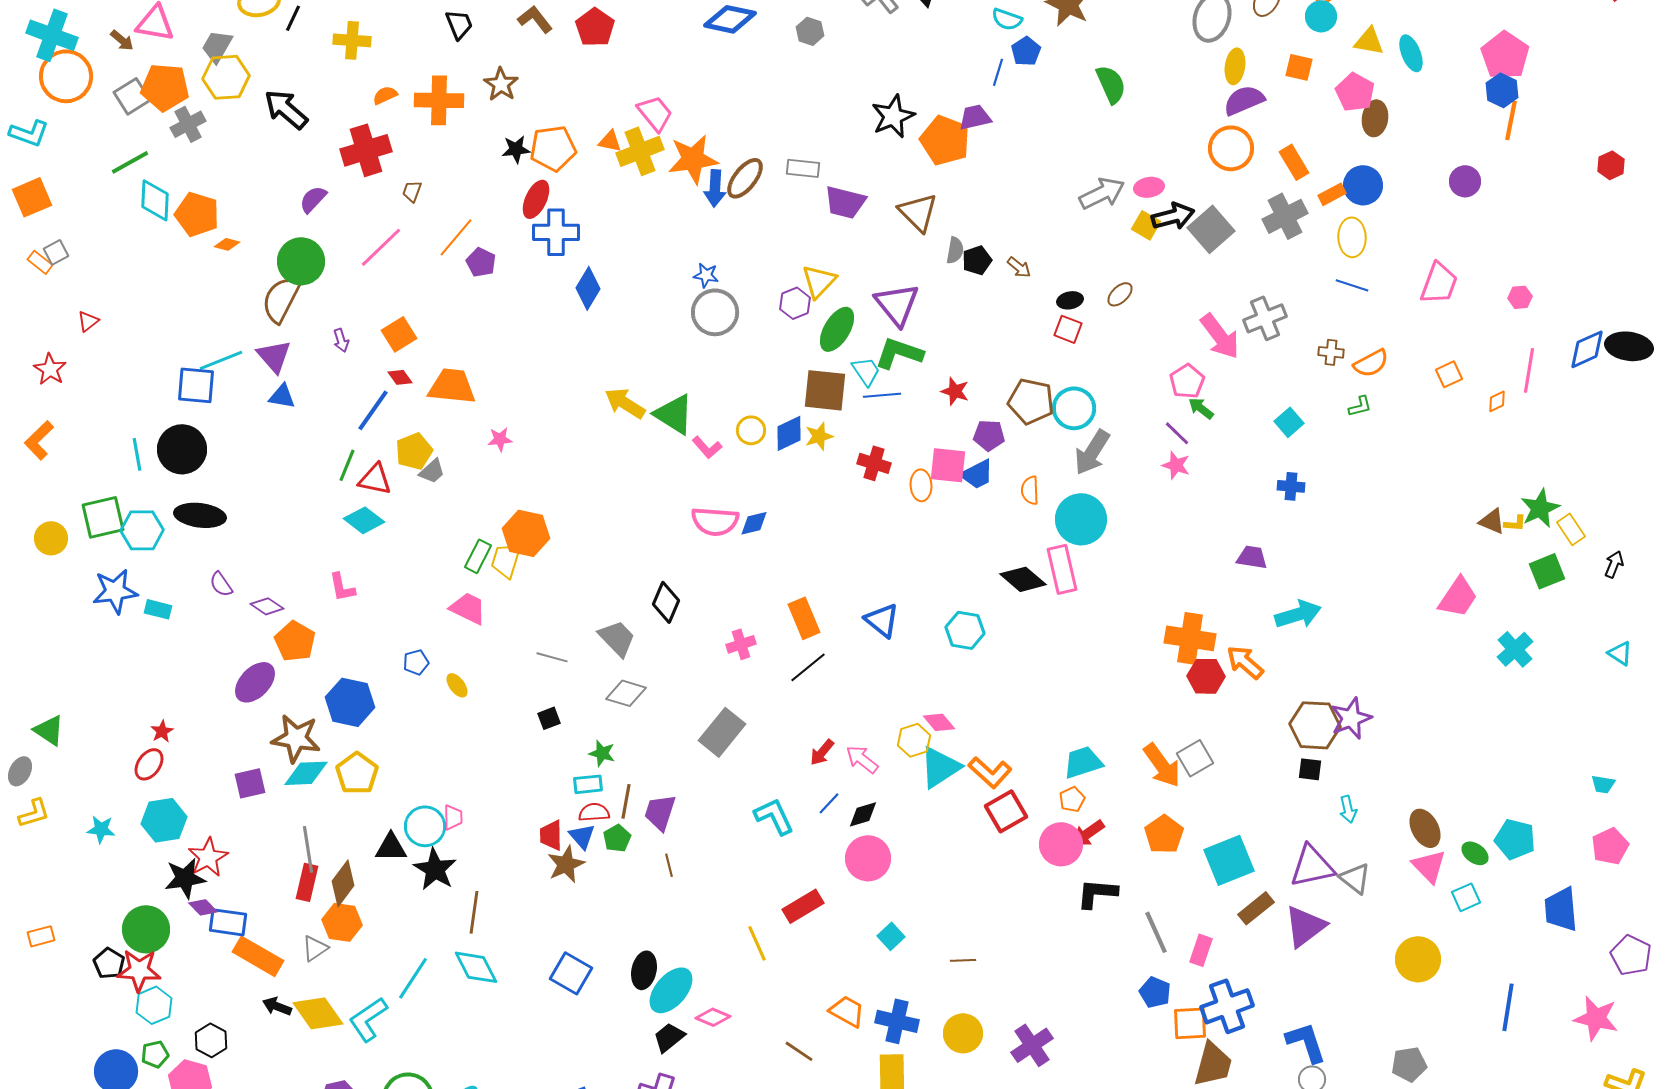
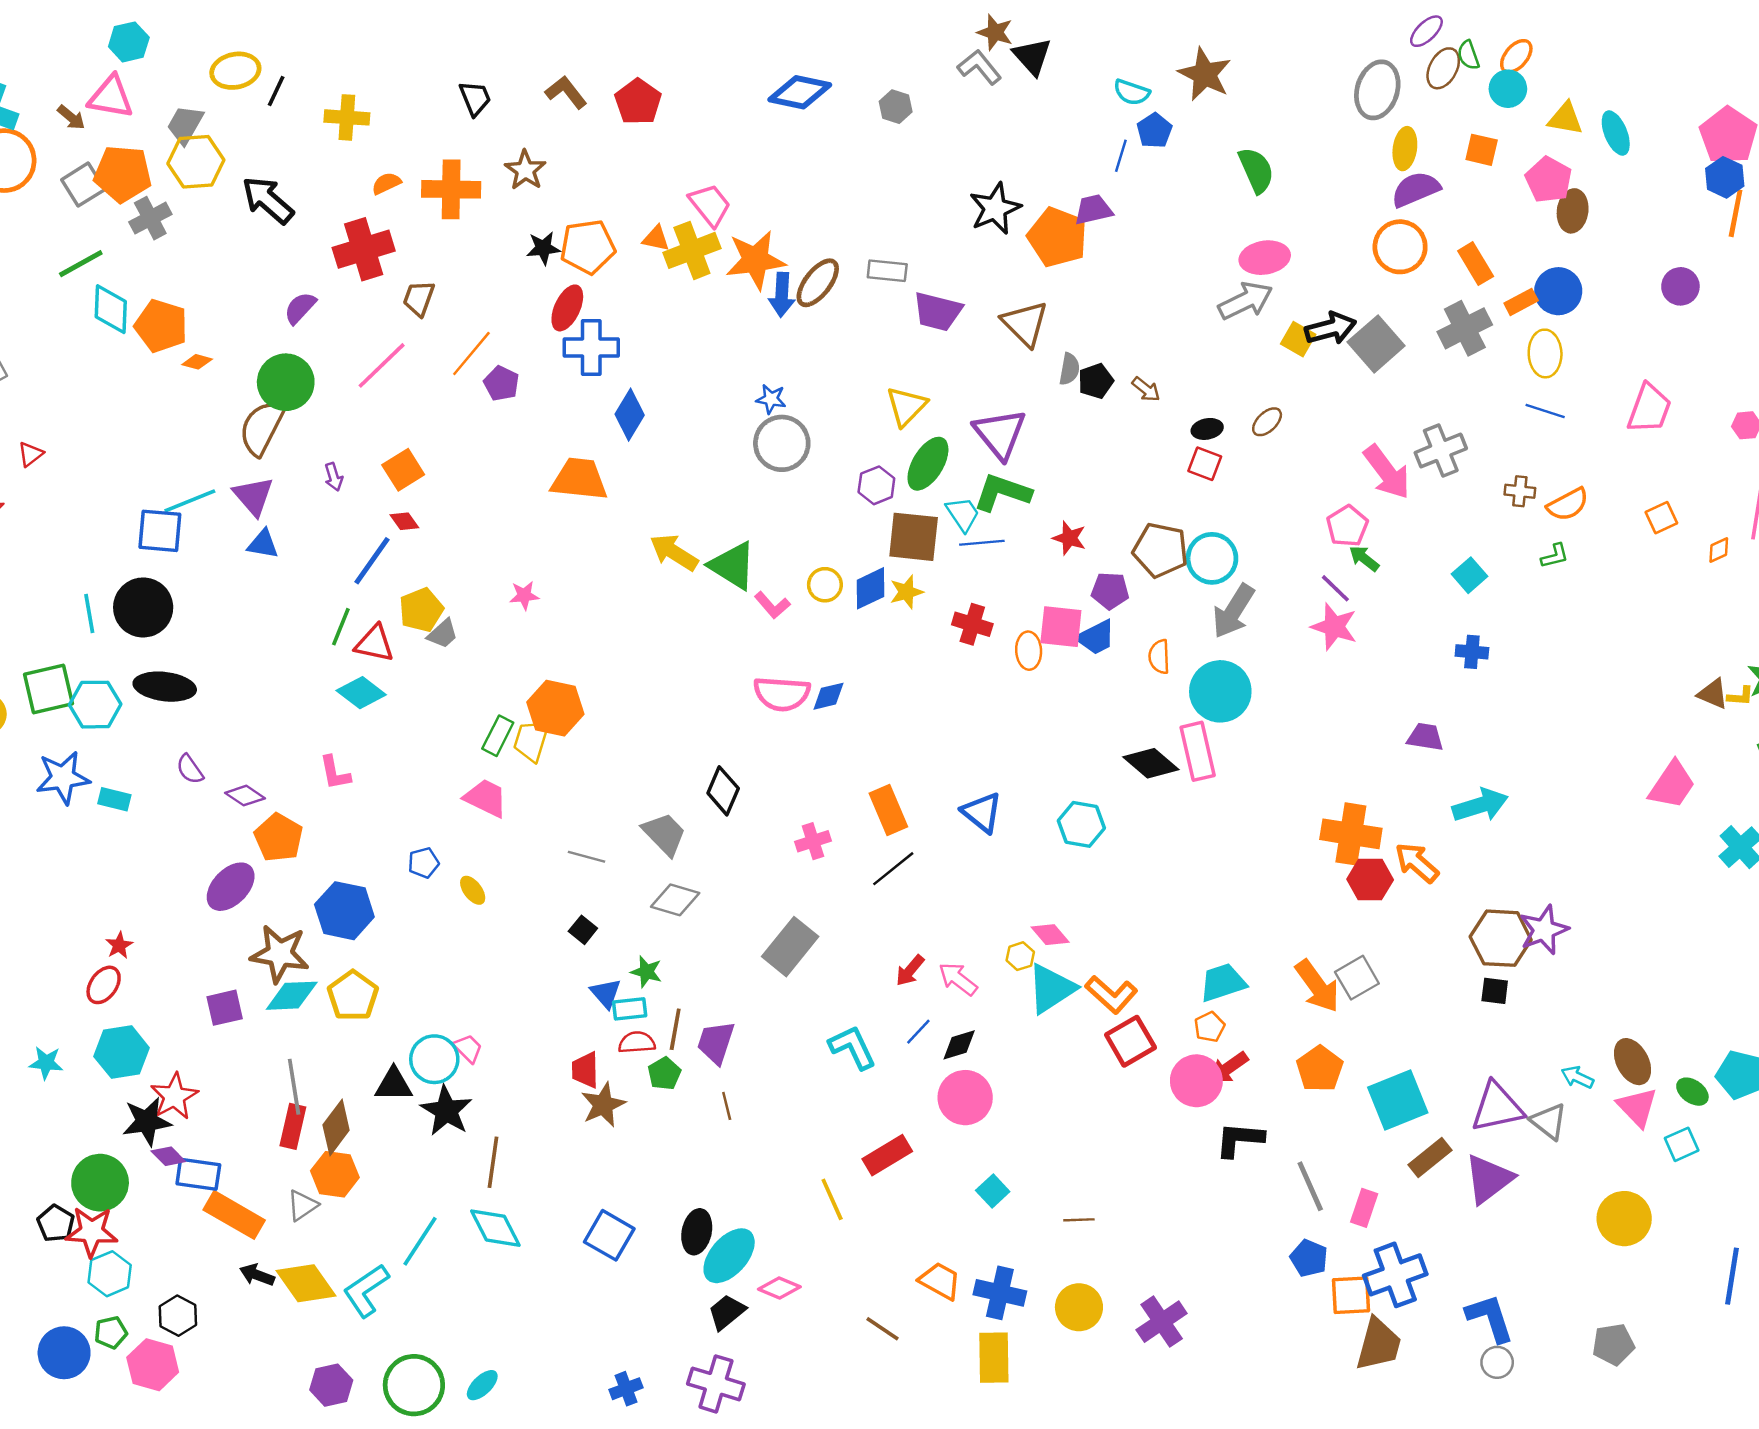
pink ellipse: (1149, 187) -> (1265, 258), moved, size x1.4
brown trapezoid: (412, 191) -> (419, 298), size x1.4
purple hexagon: (795, 303) -> (876, 485), moved
orange trapezoid: (452, 386) -> (579, 479), moved
pink star: (1176, 465) -> (1334, 627), size x1.4
black square: (549, 718) -> (583, 930), turned -30
yellow hexagon: (914, 740) -> (1020, 956), size x0.7
cyan arrow: (1348, 809) -> (1577, 1077), moved, turned 128
pink trapezoid: (453, 817) -> (468, 1048), turned -44
blue triangle: (582, 836) -> (606, 993), moved

